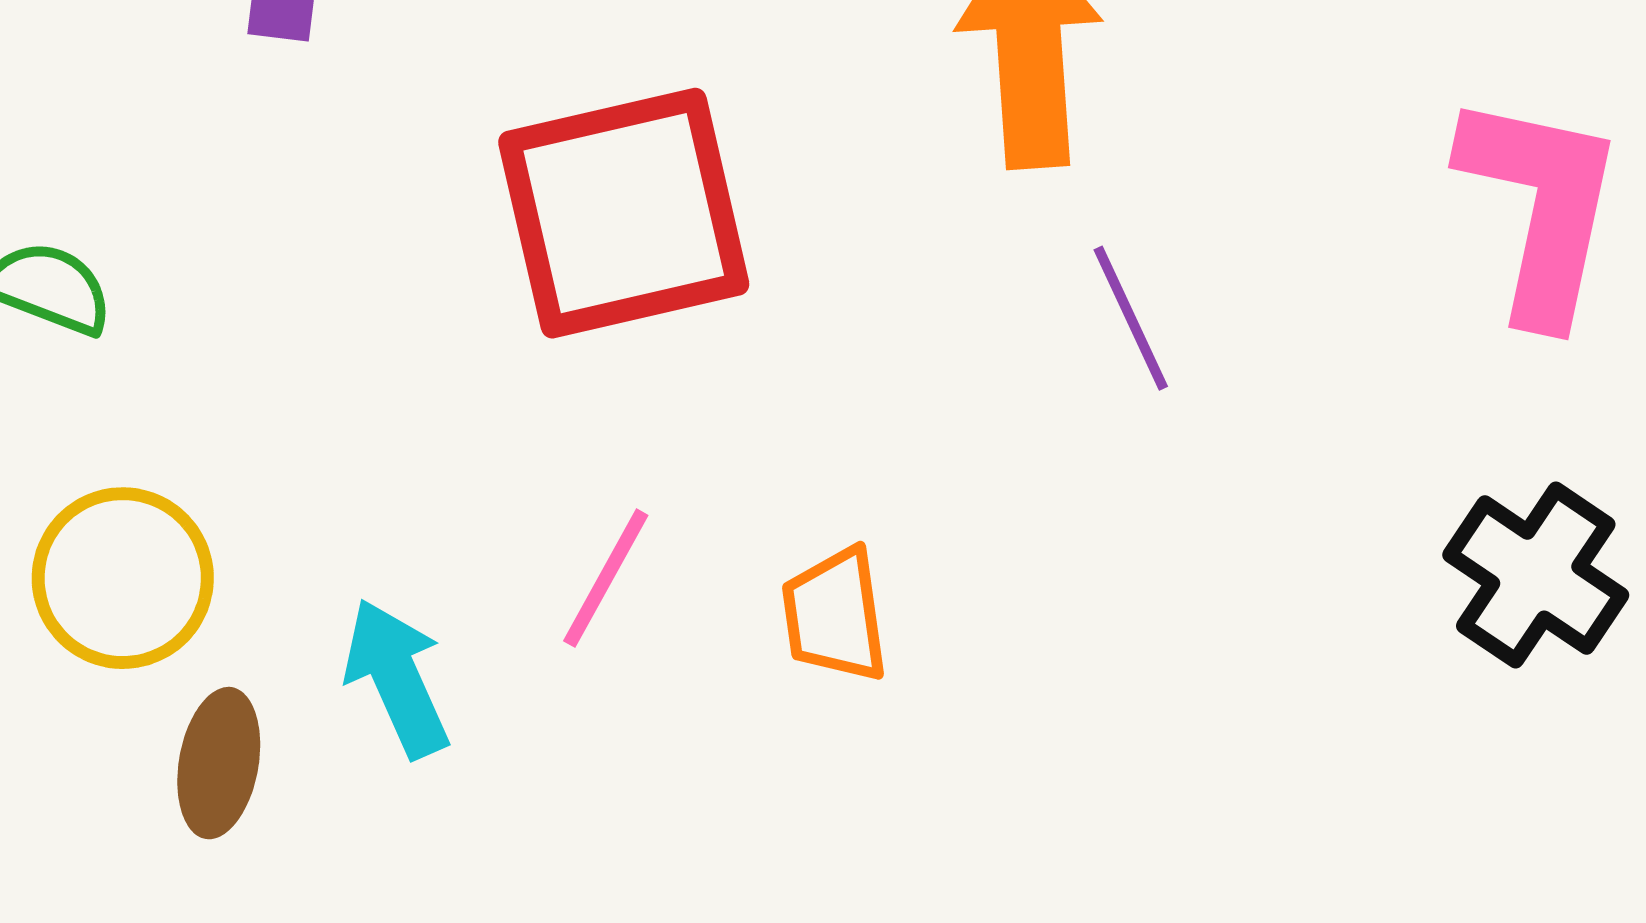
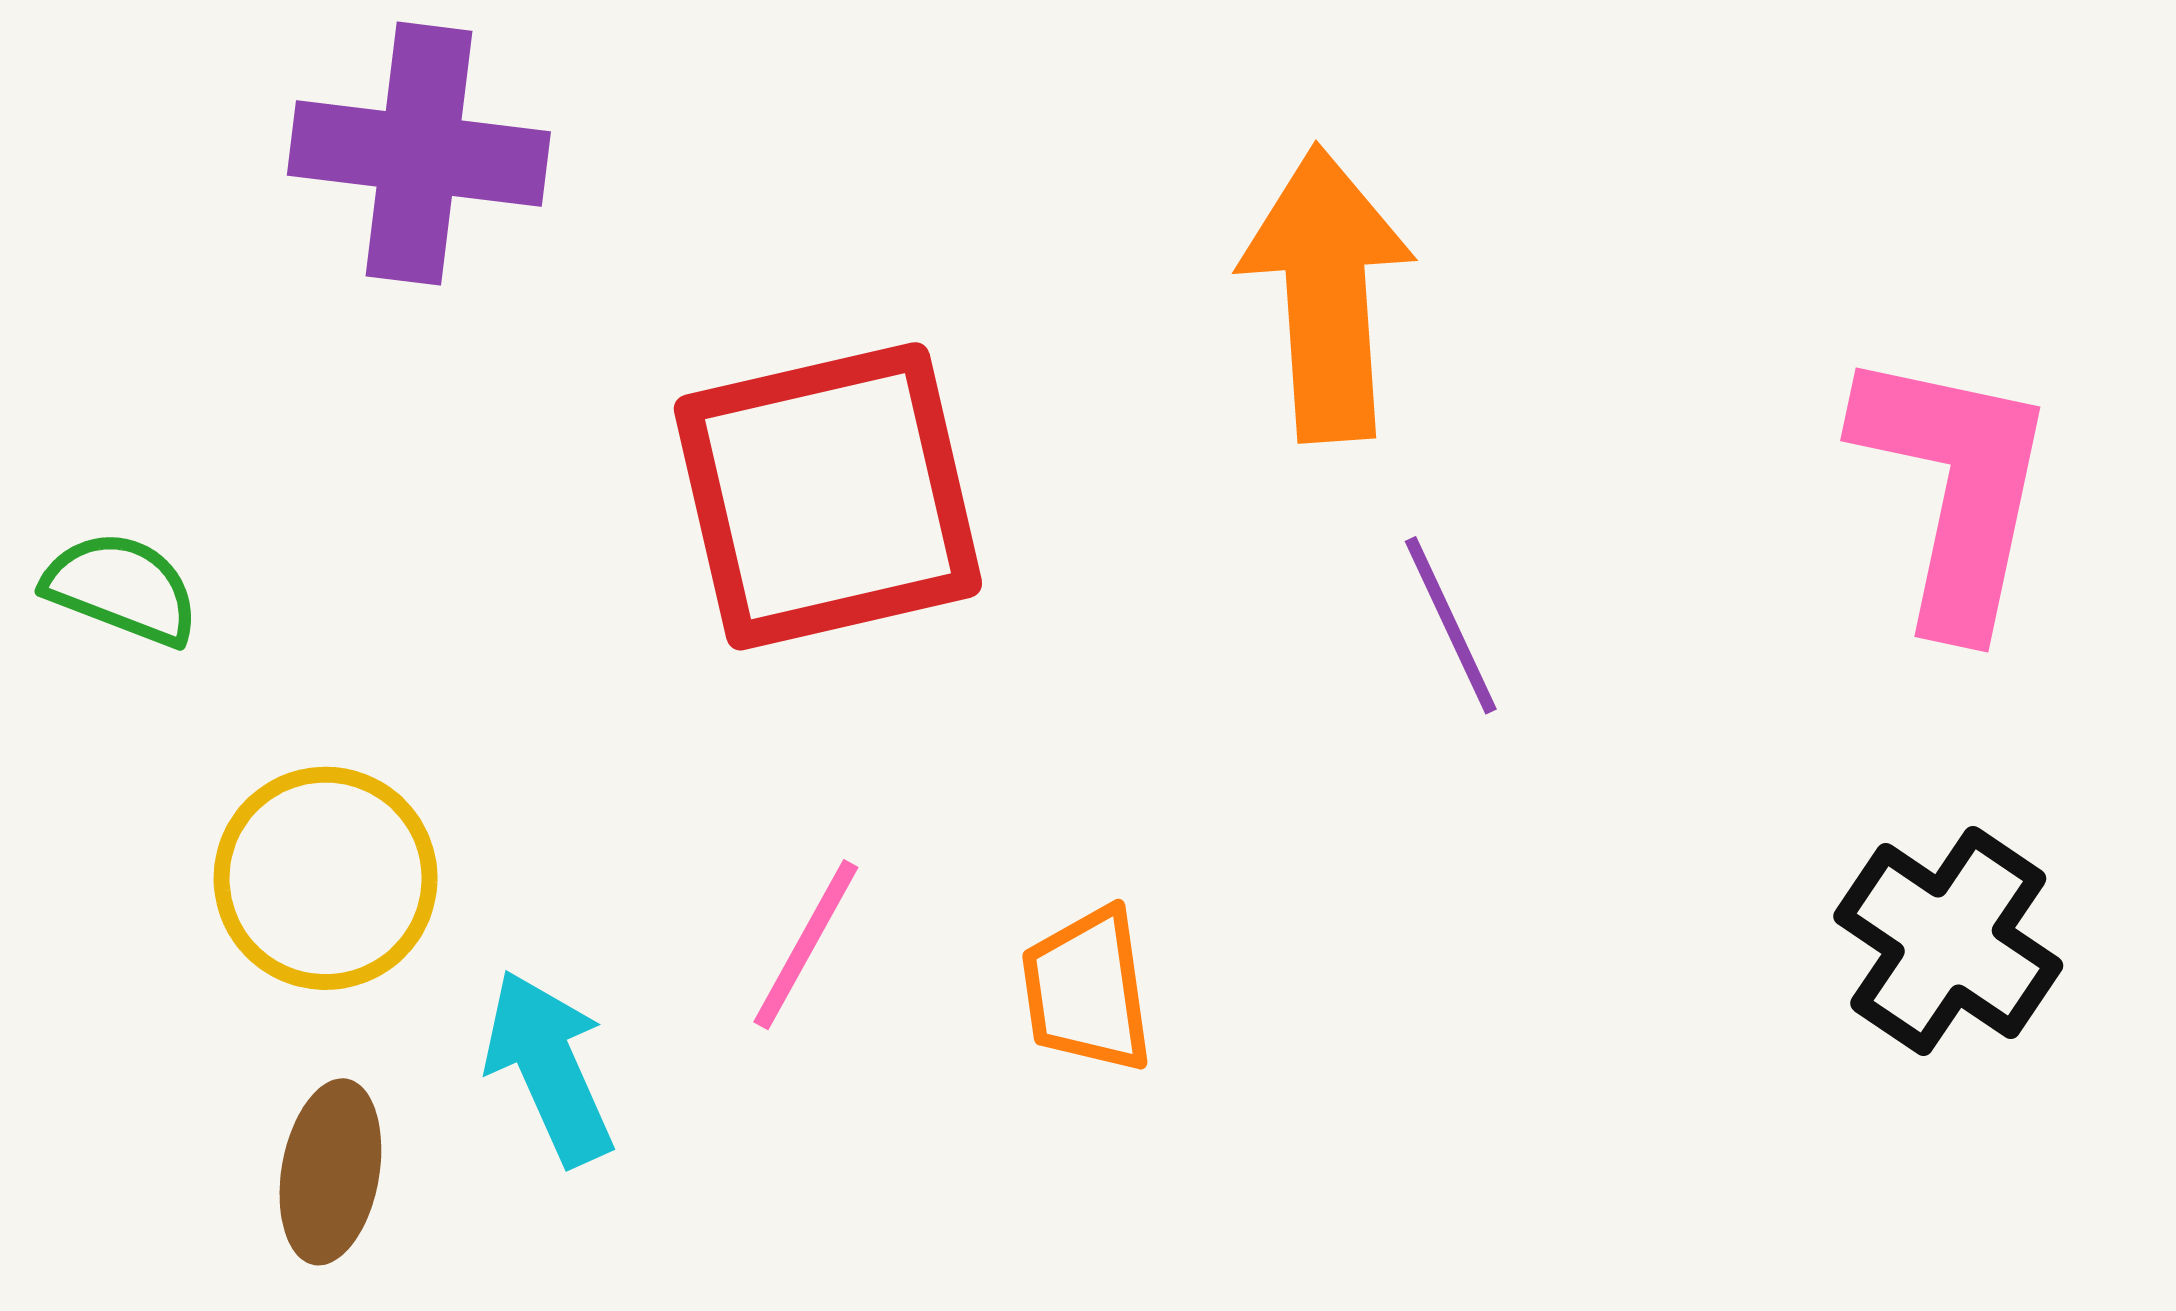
yellow circle: (123, 578) -> (326, 878), moved

